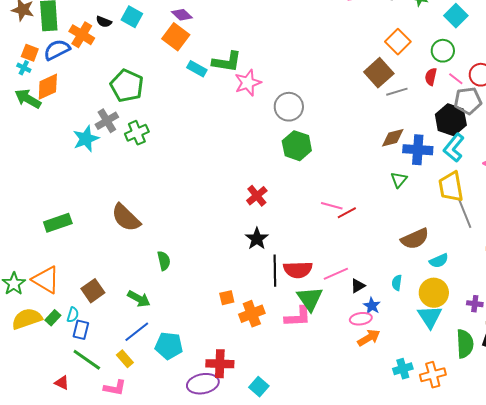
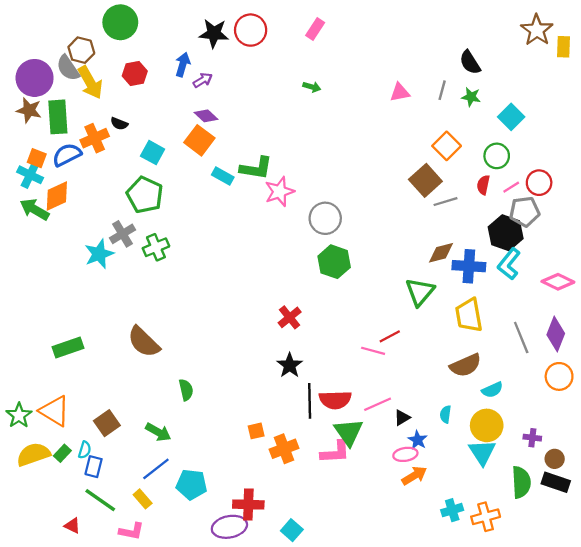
cyan square: (132, 17) -> (153, 153), moved
orange cross: (82, 35) -> (95, 138), turned 35
cyan cross: (24, 68) -> (30, 175), size x1.6
pink line: (456, 79) -> (511, 187), turned -70
green triangle: (399, 180) -> (420, 292), moved, size x1.6
yellow trapezoid: (451, 187) -> (469, 315), moved
pink line: (332, 206) -> (373, 351), moved

